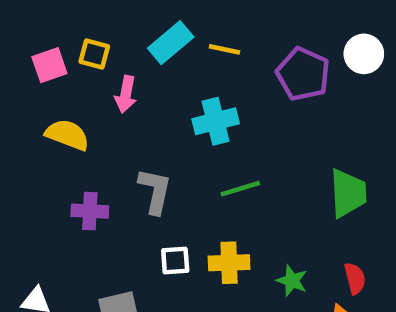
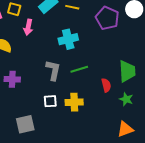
gray L-shape: (155, 191) -> (53, 70), moved
red semicircle: (355, 278) -> (106, 85), moved
green star: (292, 281) -> (126, 99), moved

